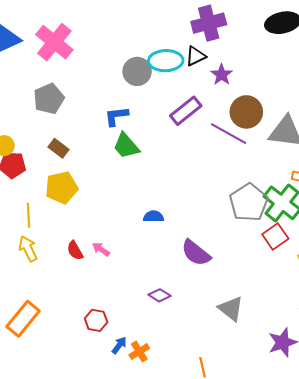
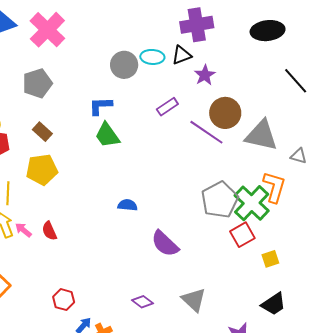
cyan ellipse: (166, 61) -> (152, 57), size x0.7
purple rectangle: (186, 111) -> (167, 107), size x0.7
pink arrow: (101, 249) -> (23, 230), moved
purple diamond: (159, 295) -> (143, 302), moved

